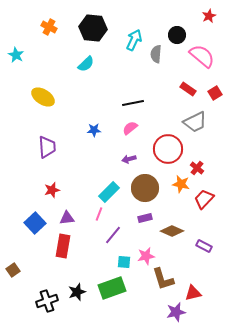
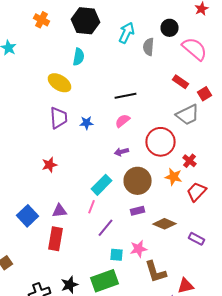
cyan semicircle: (86, 64) -> (78, 57), turned -36
red square: (215, 93) -> (204, 94), moved
yellow ellipse: (43, 97) -> (60, 83), moved
purple trapezoid: (47, 147) -> (58, 118), moved
red star: (52, 190) -> (50, 165), moved

